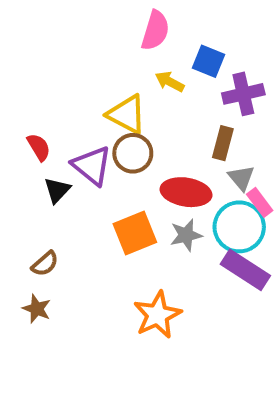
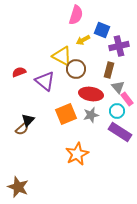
yellow arrow: (170, 82) -> (83, 40), turned -56
red semicircle: (39, 147) -> (19, 72), turned -80
brown circle: (133, 153) -> (76, 69), moved
black triangle: (57, 190) -> (28, 120), moved
cyan circle: (239, 227) -> (117, 111), size x0.6
brown star: (37, 309) -> (18, 187), moved, size x1.5

